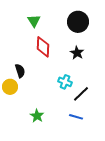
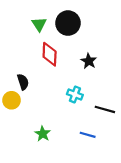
black circle: (78, 22) -> (68, 23), moved
black line: (81, 94) -> (105, 109), moved, turned 60

